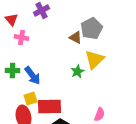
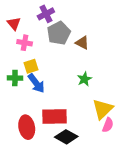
gray pentagon: (91, 28) -> (59, 33), moved
yellow triangle: (94, 59) -> (103, 109), moved
yellow square: (30, 98) -> (31, 66), moved

